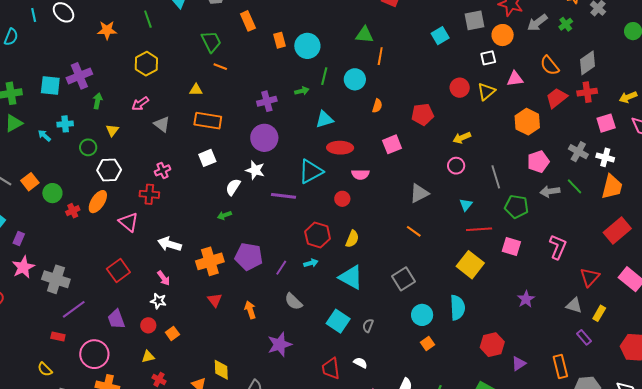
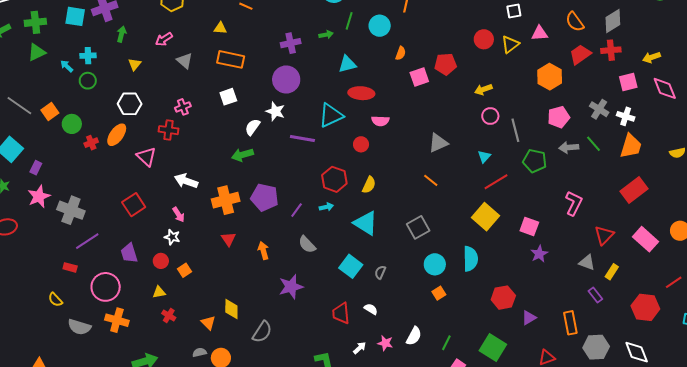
pink square: (392, 144) -> (419, 77), moved
green circle: (88, 147) -> (88, 81), moved
pink circle: (456, 166) -> (490, 116), moved
green arrow: (224, 215) -> (242, 155), size x1.5
red line: (479, 229) -> (496, 182), turned -30
pink square: (511, 247) -> (529, 226), moved

